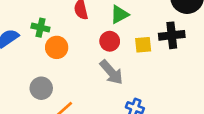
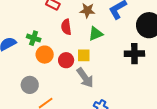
red circle: (110, 41) -> (66, 60), moved
yellow square: (143, 45) -> (84, 55), moved

